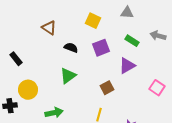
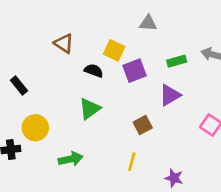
gray triangle: (127, 13) -> (148, 23), moved
yellow square: (93, 21) -> (114, 50), moved
green rectangle: (132, 41) -> (177, 61), turned -48

